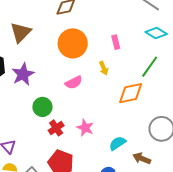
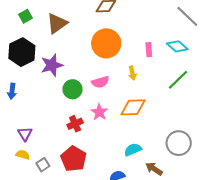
cyan diamond: (156, 33) -> (177, 46), moved
orange diamond: (131, 93) -> (133, 107), moved
green circle: (42, 107) -> (72, 89), moved
pink star: (85, 128) -> (99, 112), moved

